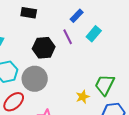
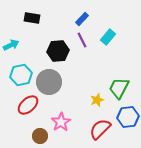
black rectangle: (29, 13) -> (32, 18), moved
blue rectangle: (77, 16) -> (82, 19), moved

